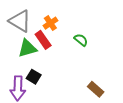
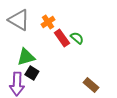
red rectangle: (43, 40) -> (62, 38), moved
green triangle: (27, 48) -> (26, 57), moved

